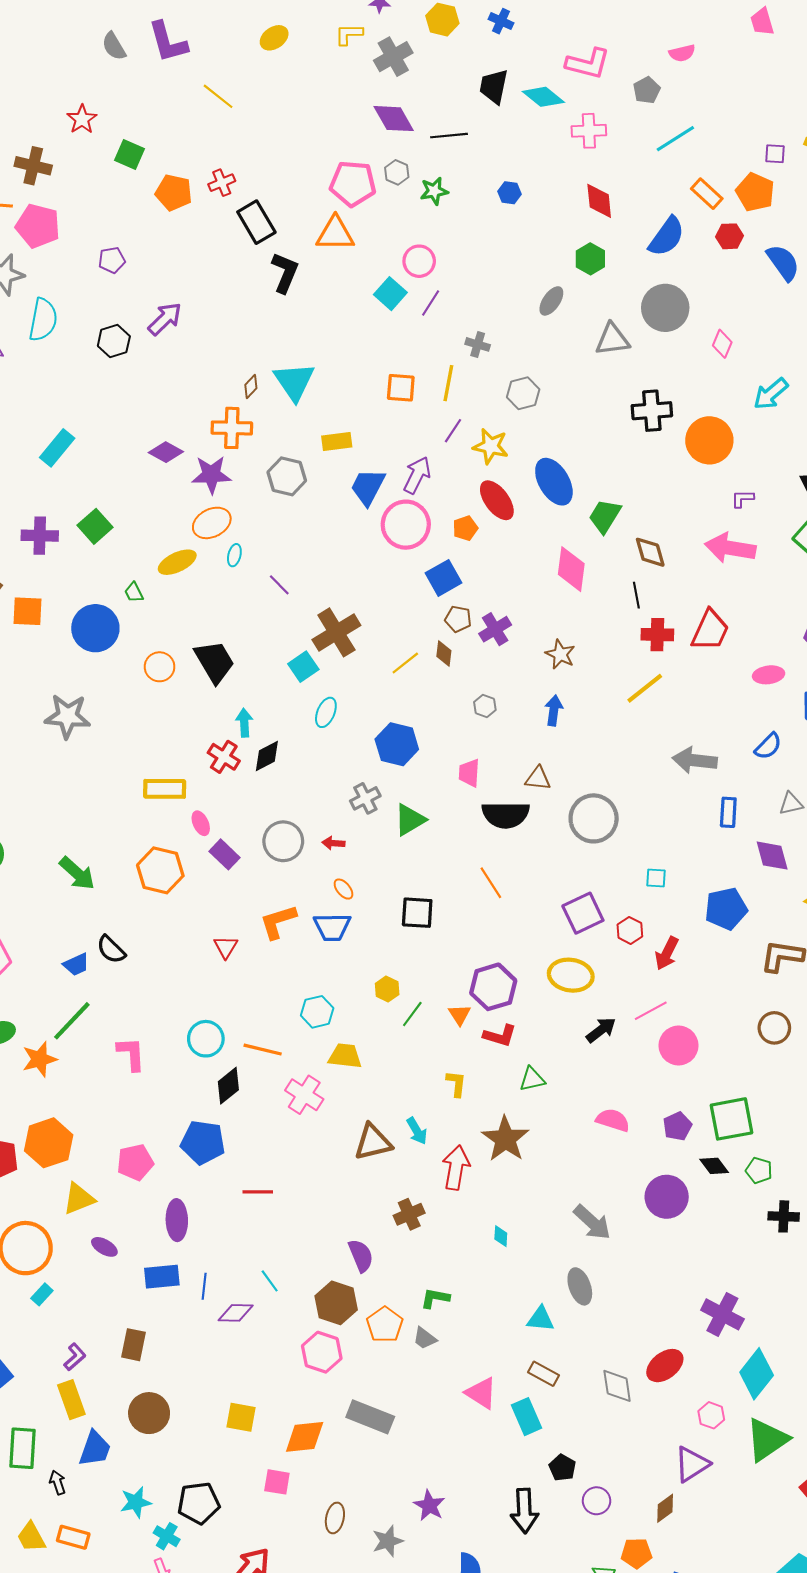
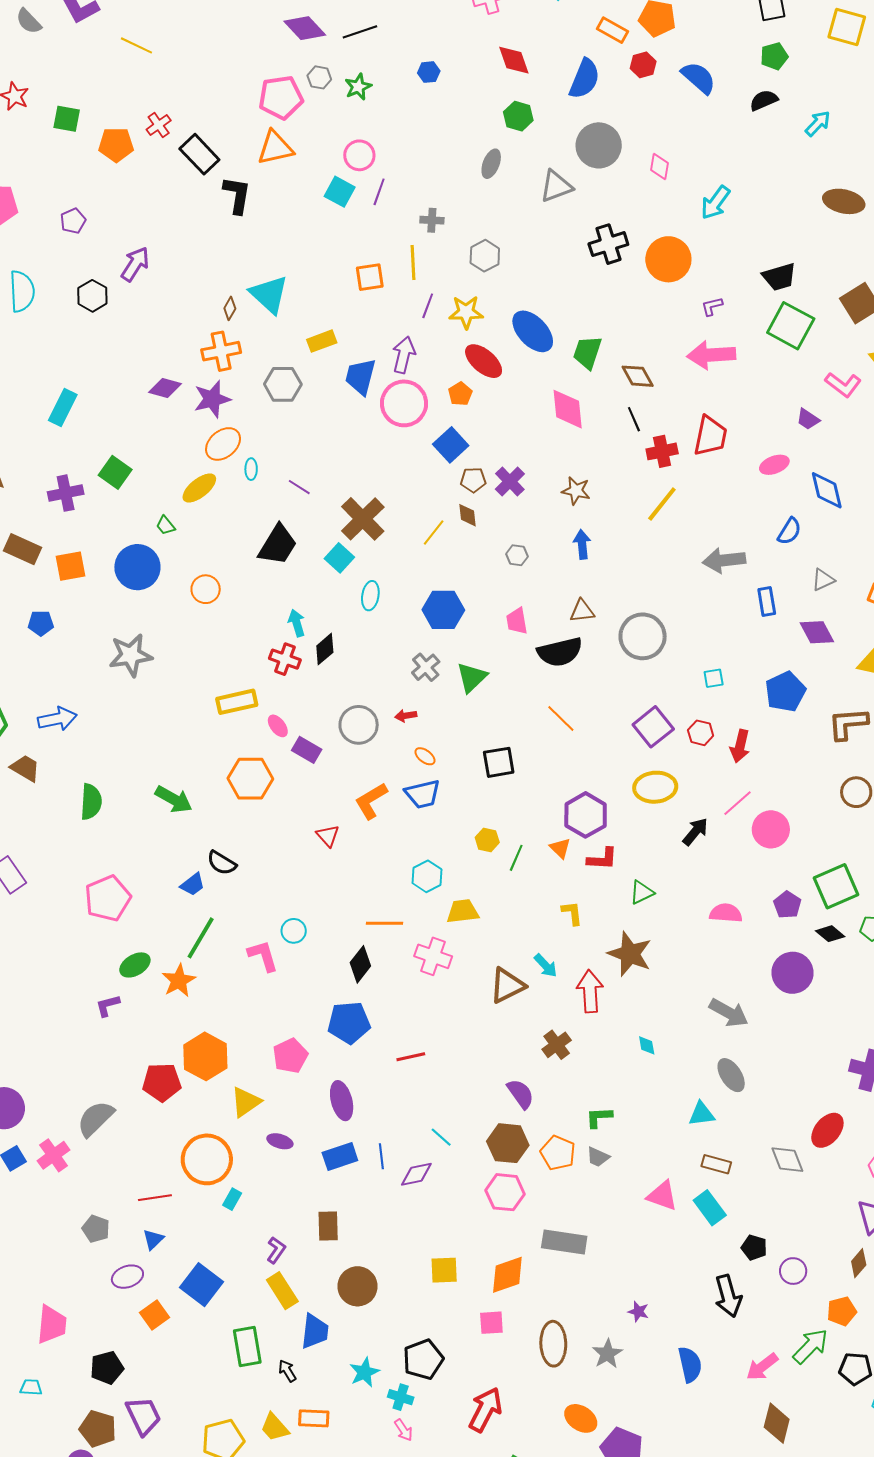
black trapezoid: (214, 662) -> (278, 545), moved, turned 75
cyan circle: (206, 1039) -> (294, 931), moved, size x0.7
purple star: (429, 1505) -> (638, 1312), size x0.7
brown ellipse: (335, 1518) -> (553, 1344), size x1.5

